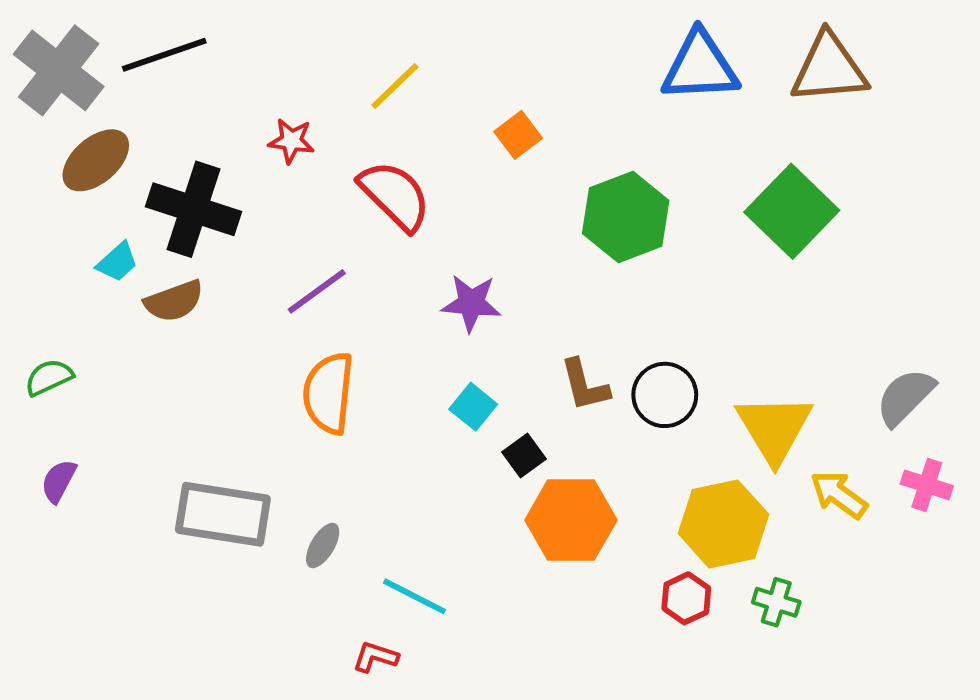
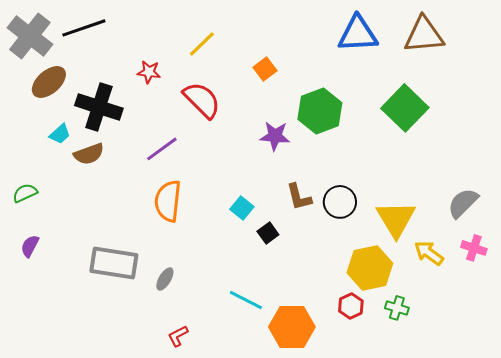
purple star: (471, 303) -> (275, 136), moved
orange hexagon: (571, 520) -> (292, 327), moved
cyan line: (415, 596) -> (246, 300), moved
red L-shape: (375, 657) -> (178, 336), moved, turned -45

